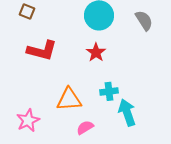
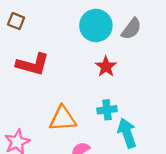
gray semicircle: (144, 20) -> (131, 29), moved, turned 70
red star: (96, 52) -> (106, 67), moved

